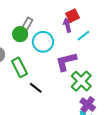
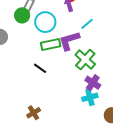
cyan line: (84, 36) -> (87, 24), moved
green rectangle: (19, 67) -> (51, 44), moved, turned -72

